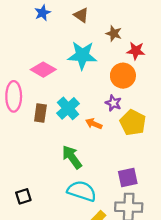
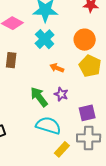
orange circle: (123, 76) -> (85, 40), moved
purple star: (113, 103) -> (61, 94), moved
cyan cross: (68, 108) -> (45, 39), moved

